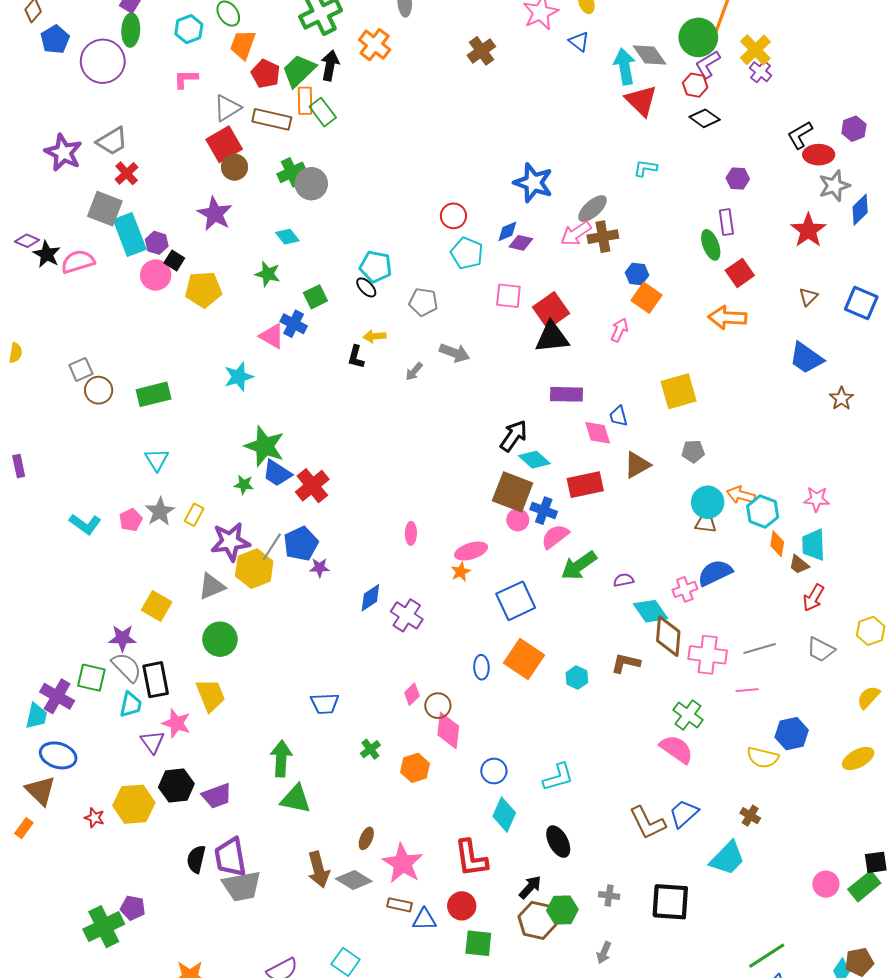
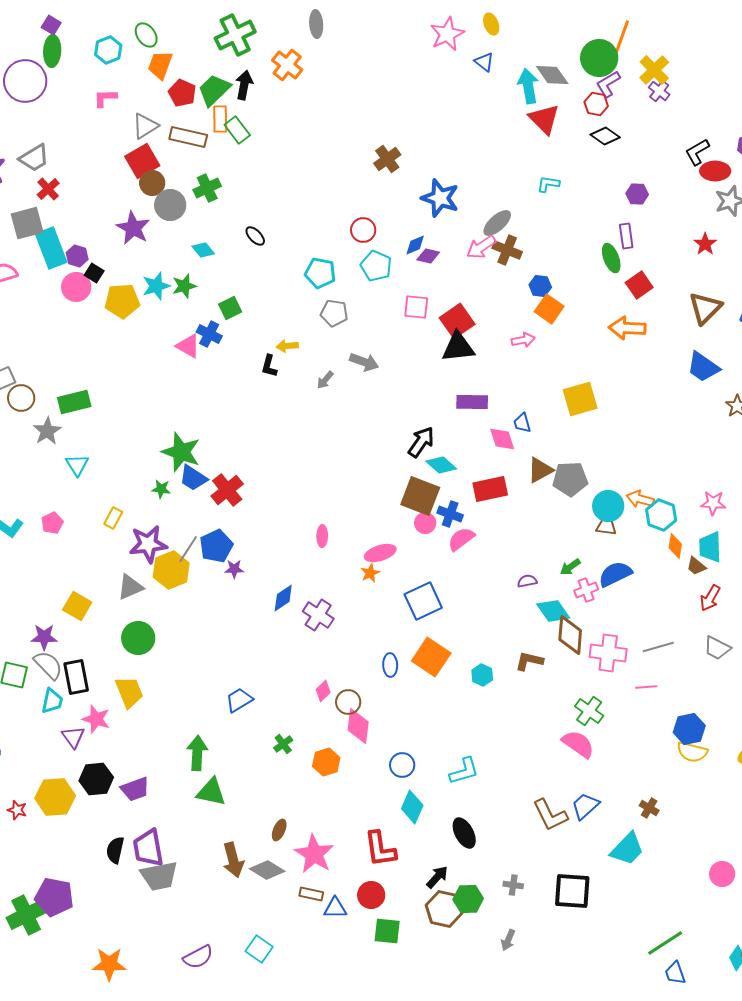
brown cross: (481, 51) -> (387, 159), moved
gray circle: (311, 184) -> (170, 205), moved
gray square: (105, 209) -> (27, 223), turned -36
red star: (808, 230) -> (705, 244), size x0.7
brown cross: (603, 237) -> (507, 250), turned 32
cyan pentagon: (376, 267) -> (320, 273), moved
green star: (268, 274) -> (184, 286), turned -30
black ellipse: (366, 287) -> (255, 236), moved
brown triangle: (808, 297) -> (705, 308), size x1.8
pink arrow: (619, 330) -> (523, 340), turned 55
cyan star: (239, 377) -> (156, 286), moved
gray pentagon: (693, 451) -> (570, 479), moved, size x1.6
gray star: (160, 512) -> (47, 431), moved
green arrow: (579, 566) -> (570, 567), moved, size x0.6
blue trapezoid: (325, 704) -> (239, 700), turned 152
yellow semicircle: (763, 757) -> (692, 752), moved
purple pentagon: (133, 908) -> (54, 897), size x1.6

